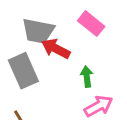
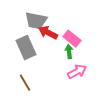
pink rectangle: (91, 24) -> (72, 39), moved

